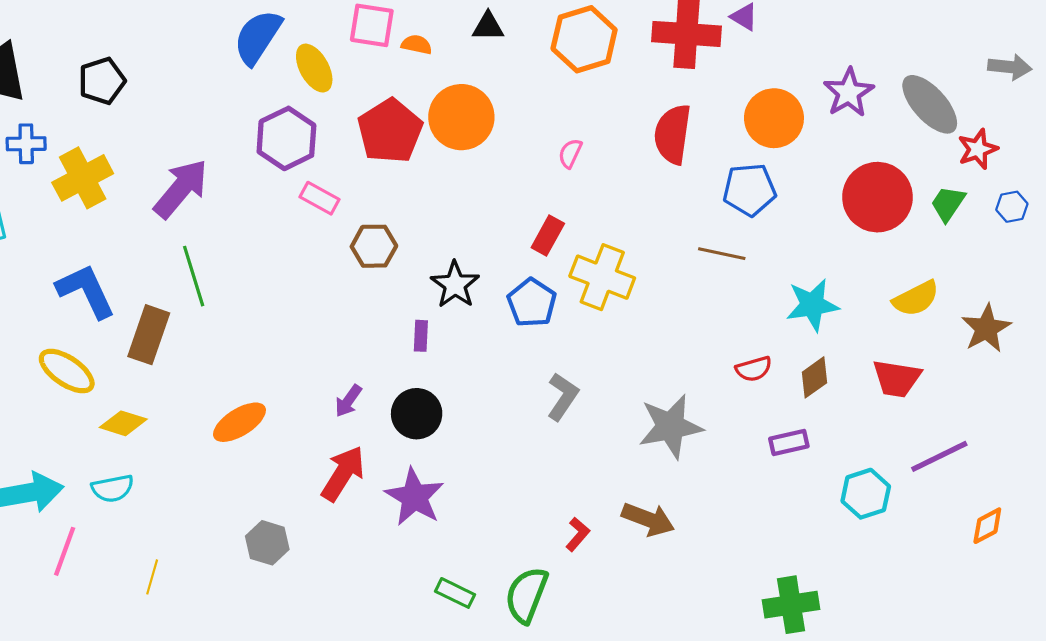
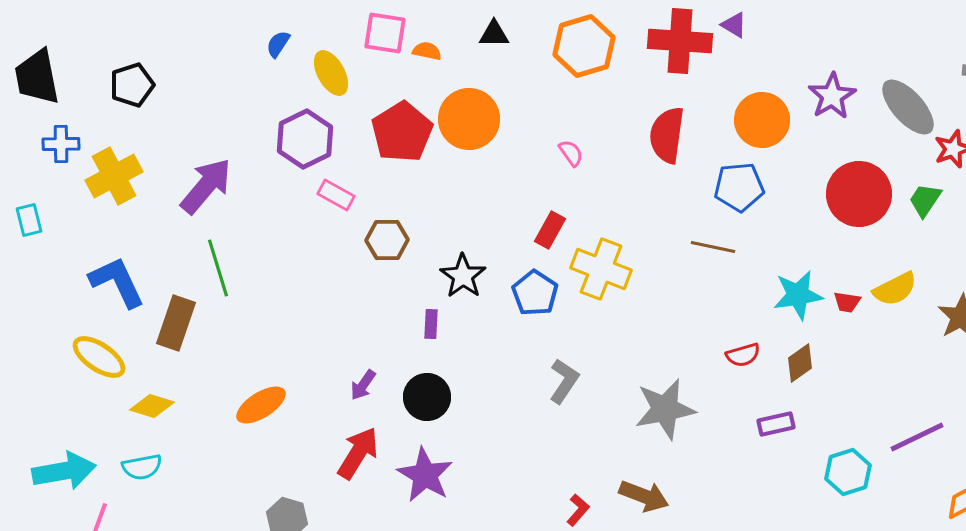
blue semicircle: (258, 37) -> (278, 44), size x0.5
pink semicircle: (570, 153) -> (571, 153), turned 120
red trapezoid: (897, 378) -> (847, 302), moved, size x0.6

